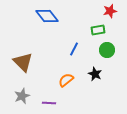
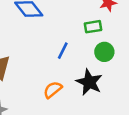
black star: (95, 74) -> (89, 82), size x1.5

